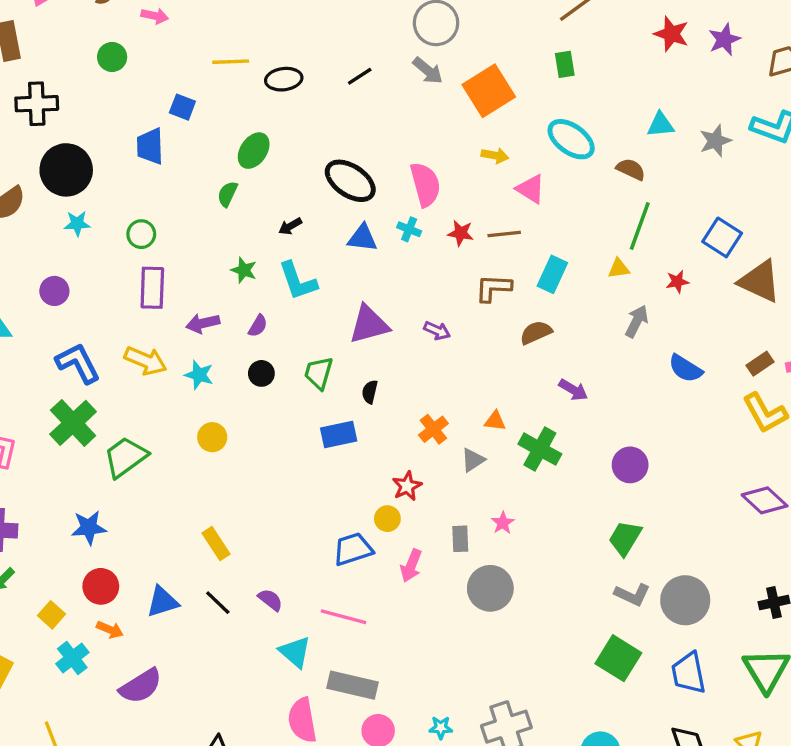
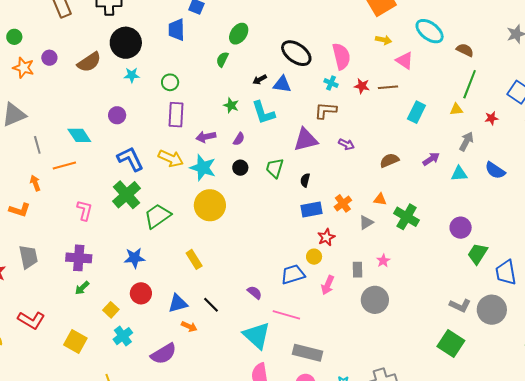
cyan triangle: (660, 125) -> (459, 174), moved
blue triangle: (363, 238) -> (282, 84), moved
brown L-shape: (493, 288) -> (326, 111), moved
brown semicircle: (536, 333) -> (389, 160), moved
cyan star: (199, 375) -> (203, 168), size x1.5
purple arrow: (573, 390) -> (431, 159), moved, turned -66
blue rectangle: (339, 435) -> (312, 210), moved
yellow circle: (212, 437) -> (210, 205), size x1.8
green trapezoid: (625, 538) -> (478, 254), moved
yellow rectangle: (216, 544) -> (194, 259), moved
purple semicircle: (270, 600) -> (255, 293), moved
orange arrow: (110, 630) -> (189, 327), moved
cyan triangle: (295, 652) -> (257, 335), size x1.4
blue trapezoid: (689, 673) -> (506, 272), moved
gray rectangle: (353, 685) -> (308, 353), moved

